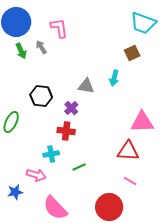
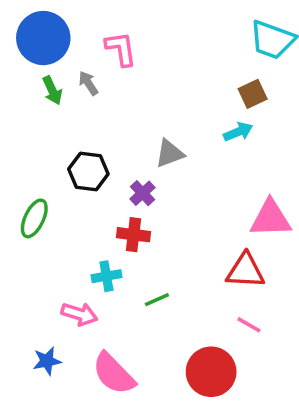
cyan arrow: (114, 78) -> (238, 132), moved, turned -126
gray triangle: (86, 86) -> (170, 153), turned -30
blue star: (15, 192) -> (47, 361), moved

